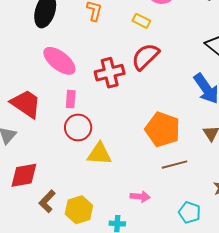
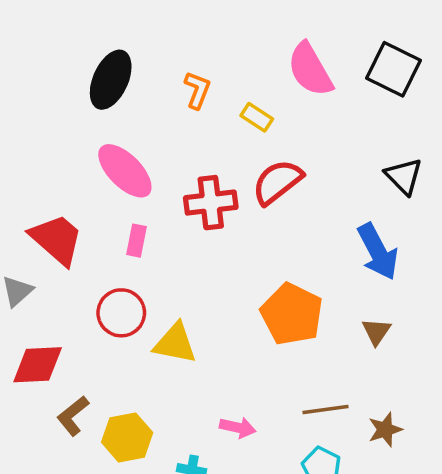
yellow rectangle: (141, 21) -> (257, 117), moved
red circle: (78, 127) -> (121, 313), moved
brown line: (175, 165) -> (325, 410), moved

